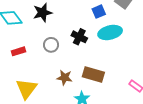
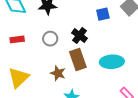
cyan ellipse: (110, 32) -> (112, 62), moved
brown rectangle: (93, 75) -> (78, 60), moved, turned 45

